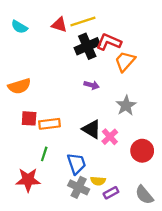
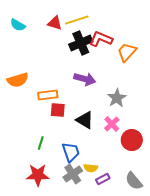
orange trapezoid: (125, 61) -> (127, 52), moved
purple arrow: (92, 85) -> (85, 79), size x1.5
red square: (29, 118) -> (58, 110), moved
orange rectangle: (50, 124) -> (48, 95), moved
pink cross: (110, 137) -> (112, 124), moved
red star: (28, 180) -> (38, 175), moved
gray cross: (79, 187) -> (73, 174), turned 30

